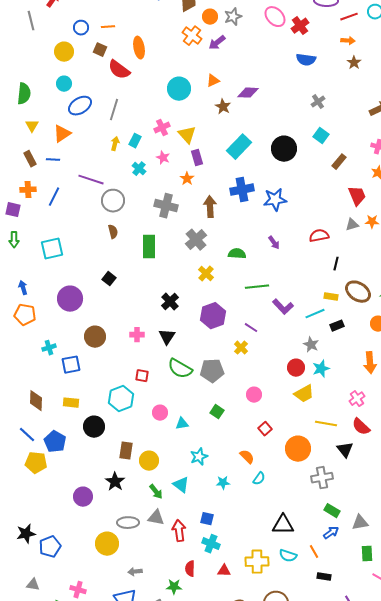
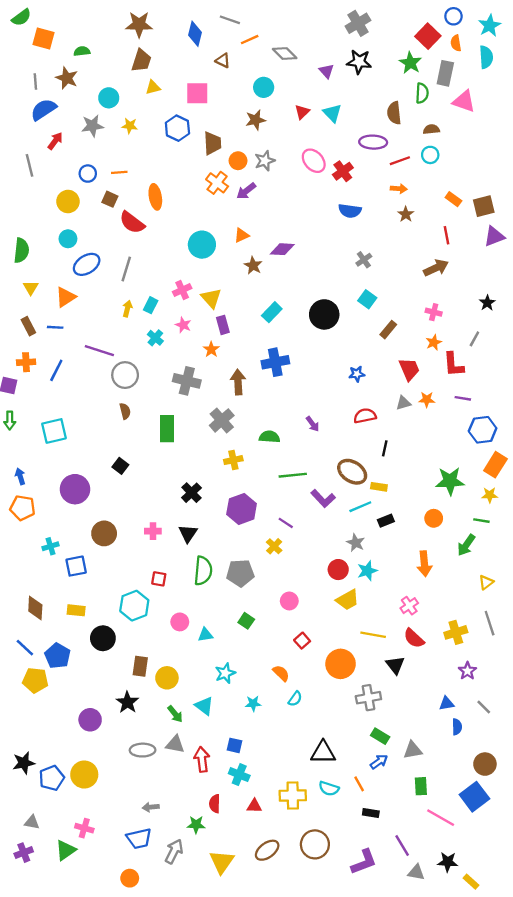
cyan rectangle: (239, 147) -> (272, 312), size x0.7
blue star: (275, 200) -> (357, 374), moved, size x0.6
yellow cross: (206, 274) -> (233, 460), turned 35
brown ellipse: (358, 292) -> (352, 472), moved
green semicircle: (180, 369) -> (203, 571), turned -115
yellow circle: (107, 544) -> (84, 775), moved

